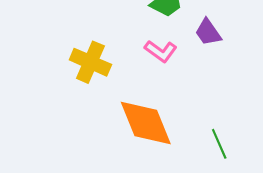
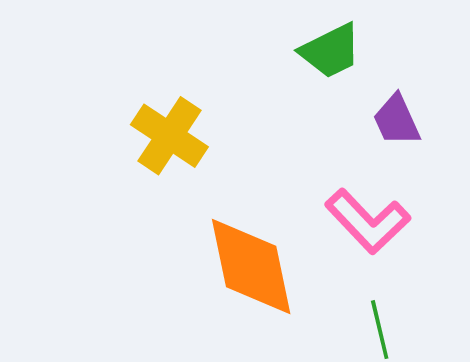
pink L-shape: (161, 51) -> (368, 221), moved, size x1.4

